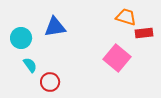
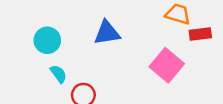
blue triangle: (55, 27) -> (107, 33), moved

